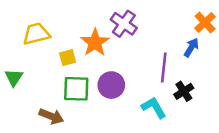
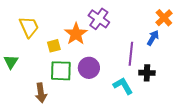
yellow trapezoid: (36, 34) -> (29, 27), turned 80
black cross: (184, 91) -> (147, 73), turned 35
brown arrow: (51, 116) -> (41, 93), turned 60

